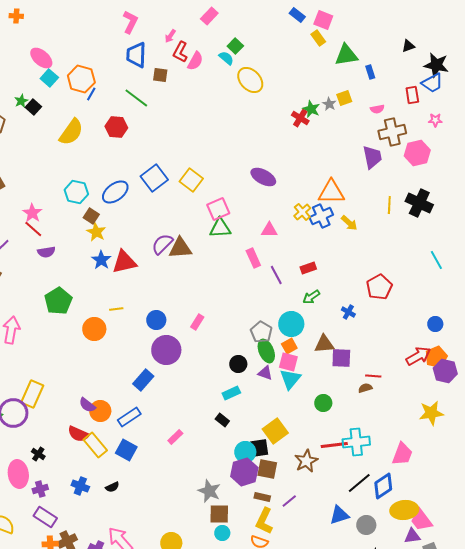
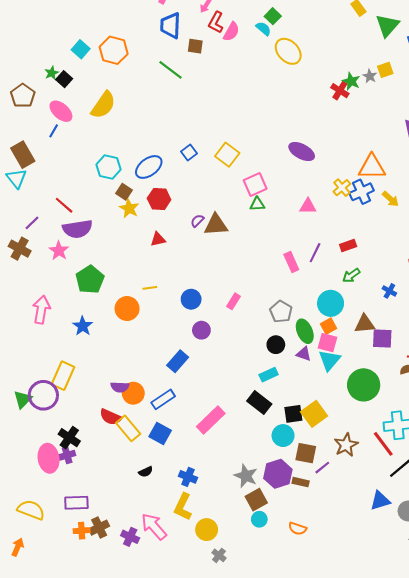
green triangle: (346, 55) -> (387, 25), turned -40
pink ellipse: (41, 58) -> (61, 111), moved
blue line: (91, 94) -> (54, 131), moved
red hexagon: (116, 127) -> (159, 199), moved
blue square: (154, 178) -> (189, 153), size x0.6
pink star: (32, 213) -> (59, 251), moved
green triangle: (220, 228) -> (257, 204), size x0.7
purple semicircle: (162, 244) -> (197, 221), size x0.6
purple semicircle: (46, 252) -> (77, 229), size x1.6
pink rectangle: (253, 258) -> (291, 262), moved
blue star: (101, 260) -> (83, 326), moved
red triangle: (124, 262) -> (158, 239), size x0.6
purple line: (276, 275) -> (315, 253), turned 54
gray pentagon: (261, 332) -> (281, 312), moved
purple circle: (166, 350) -> (201, 330), size x0.6
green circle: (323, 403) -> (364, 385), size x1.8
purple semicircle: (87, 405) -> (120, 387), turned -36
black rectangle: (222, 420) -> (259, 403), size x1.6
pink rectangle: (175, 437) -> (211, 420), size x1.8
red line: (334, 445) -> (383, 444), moved, turned 60
black square: (259, 448) -> (293, 414), moved
black cross: (38, 454) -> (69, 438), size x1.5
purple hexagon: (244, 472) -> (278, 474), moved
blue cross: (80, 486) -> (188, 477), moved
purple cross: (40, 489) -> (67, 455), moved
purple line: (289, 501) -> (322, 468), moved
brown square: (219, 514) -> (256, 500), turned -30
purple rectangle: (45, 517) -> (76, 503), turned -35
yellow L-shape: (264, 521) -> (183, 507), moved

